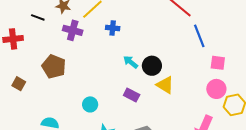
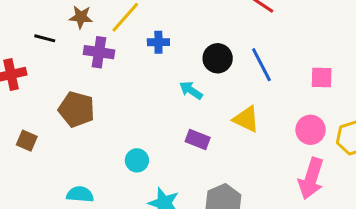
blue line: (199, 36) -> (261, 65), moved
black circle: (152, 66) -> (218, 58), moved
pink circle: (216, 89) -> (311, 130), moved

